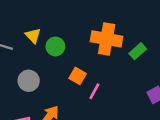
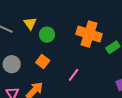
orange square: (78, 76) -> (43, 62), moved
gray circle: (29, 81) -> (12, 64), moved

